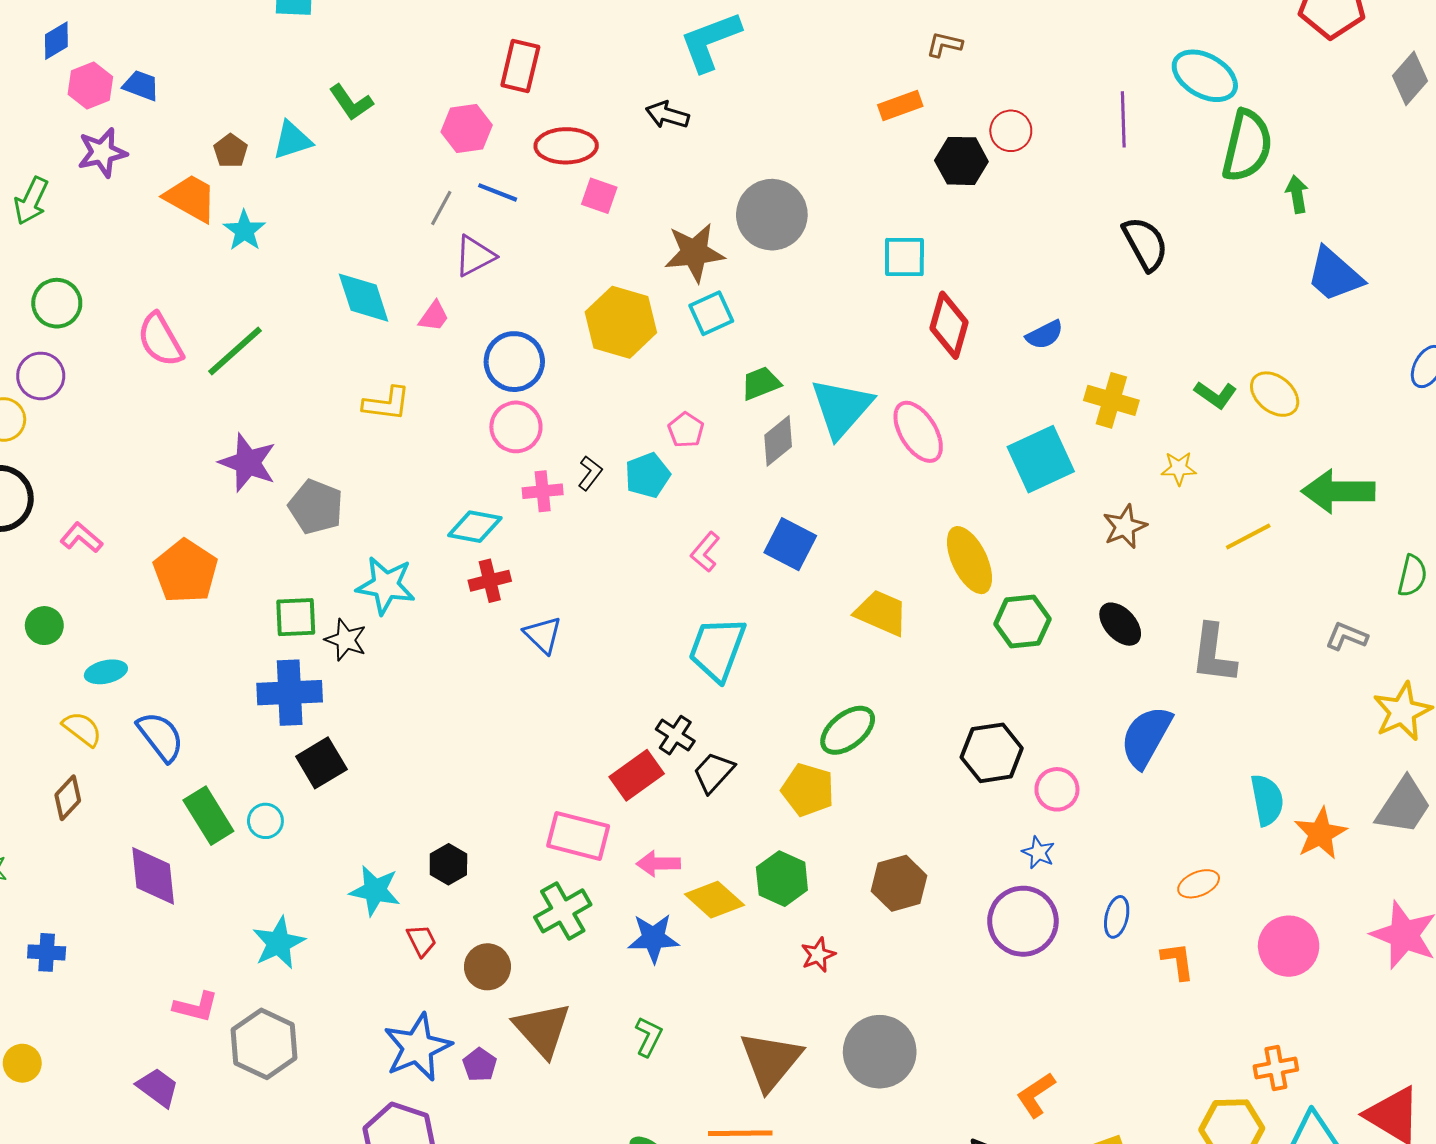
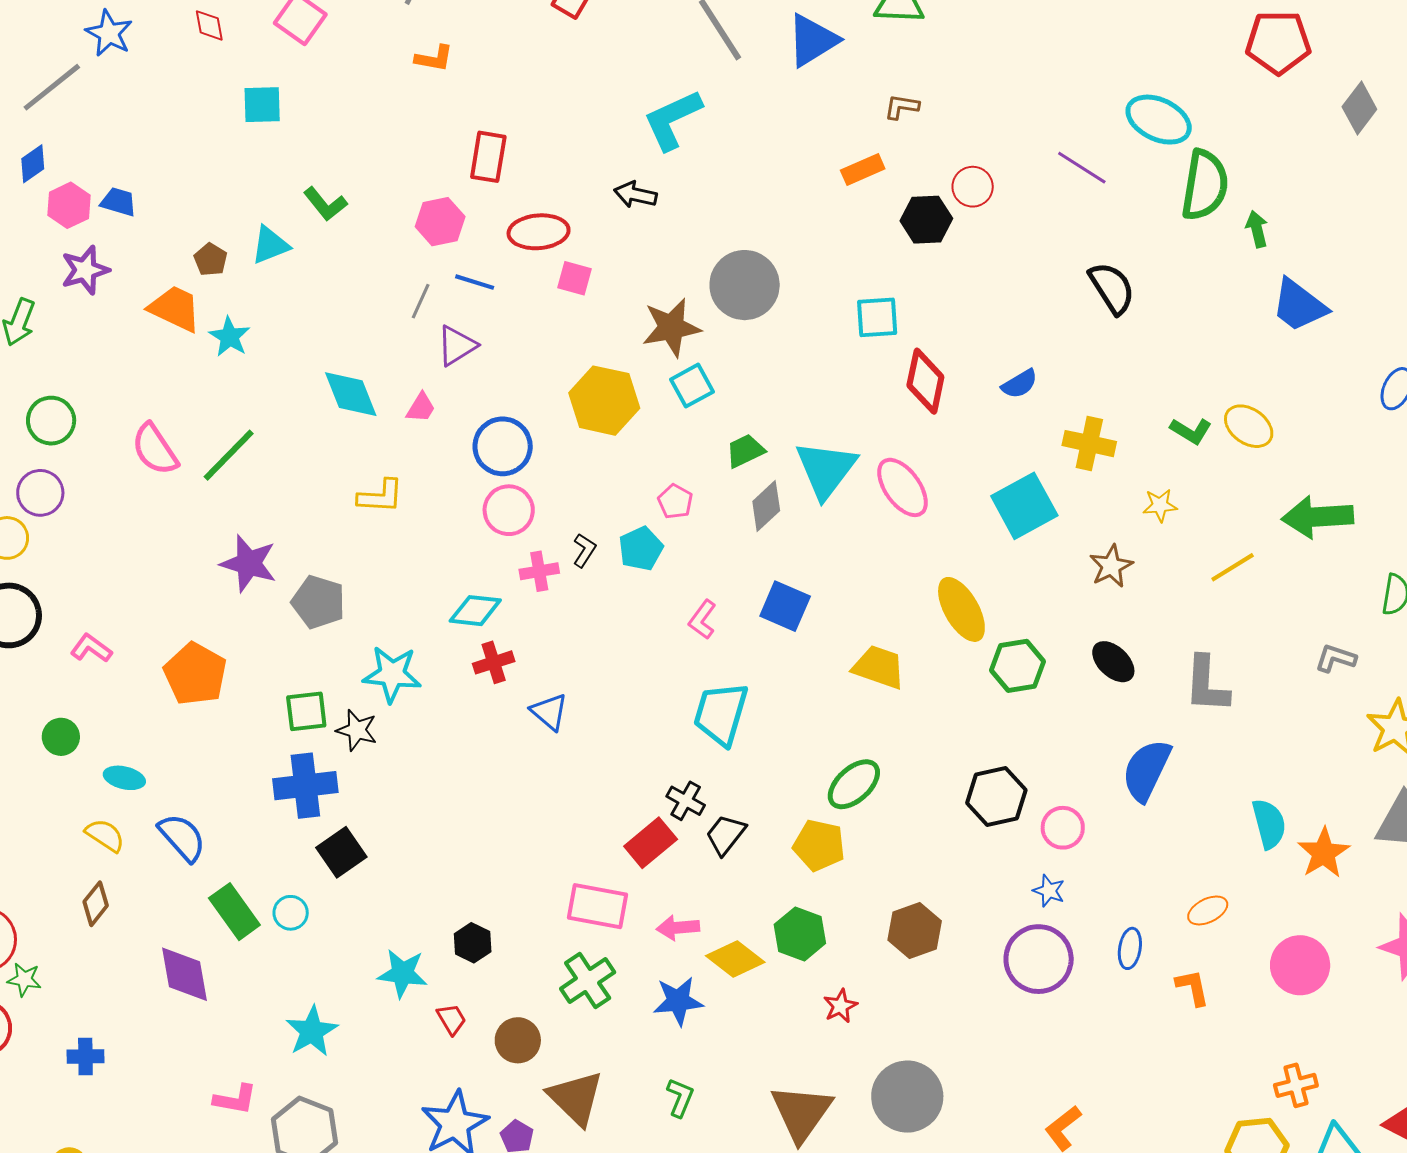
purple line: (1123, 119) -> (1082, 168), turned -52
cyan ellipse: (106, 672) -> (124, 778), turned 30

